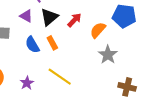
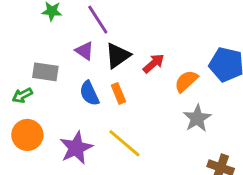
purple star: (27, 83) -> (76, 148), size x1.6

